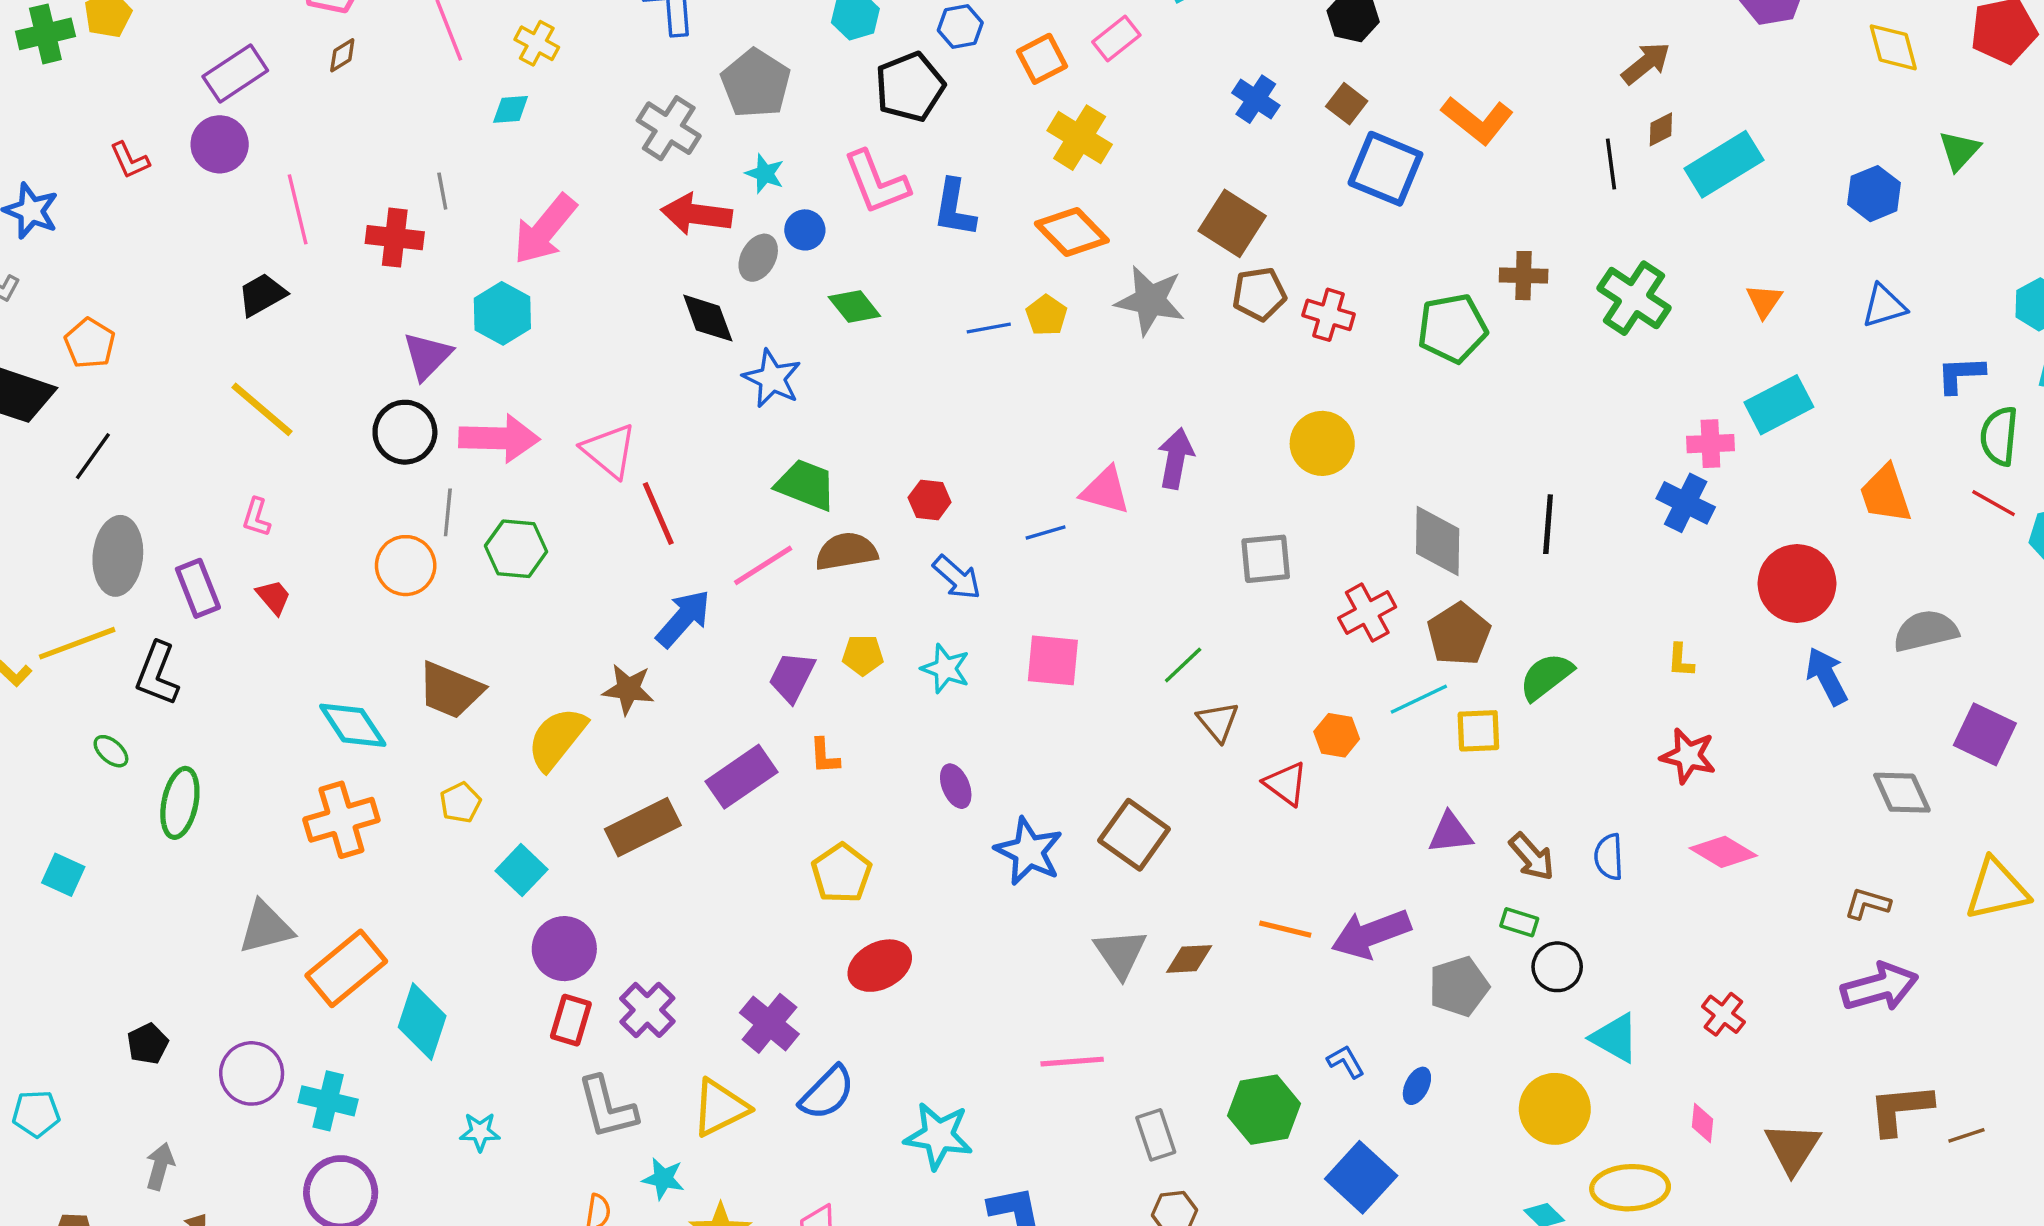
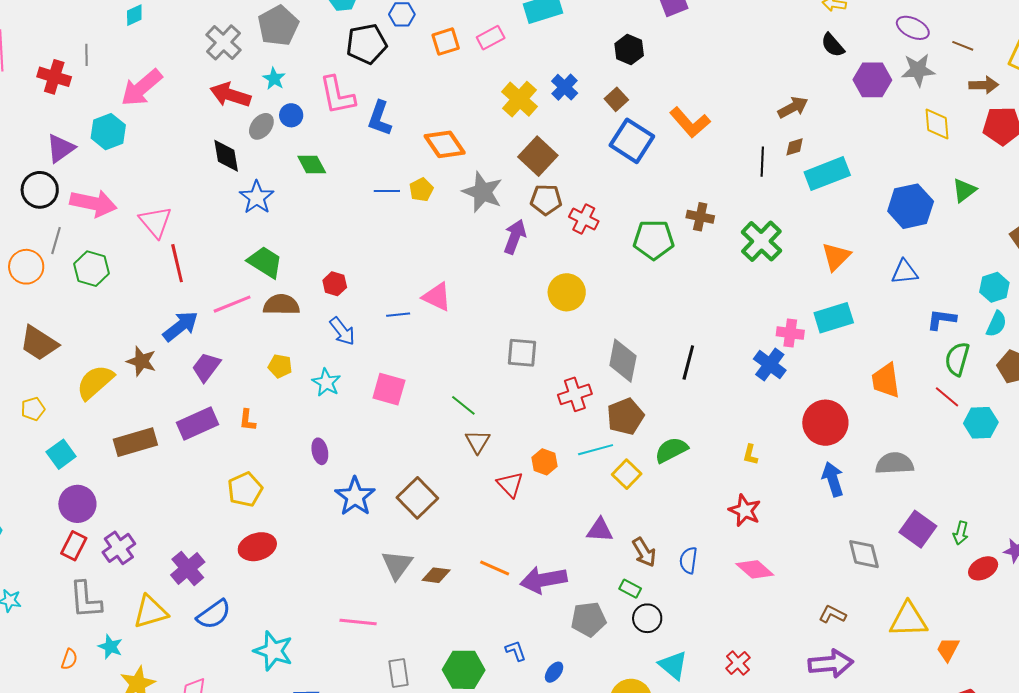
cyan diamond: (511, 109) -> (134, 15), turned -30
yellow cross: (1080, 138) -> (519, 99), moved
blue hexagon: (1874, 194) -> (911, 206), size x1.4
orange triangle: (1764, 301) -> (836, 257), size x1.4
purple arrow: (1176, 458) -> (515, 237), moved
green line: (1183, 665) -> (463, 405), turned 72
purple trapezoid: (792, 677) -> (206, 367), moved
yellow square: (1478, 731) -> (627, 474), turned 36

